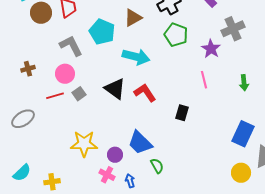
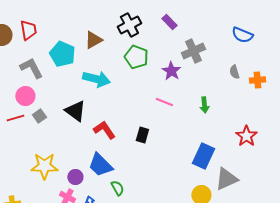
pink line: (204, 80) -> (164, 102), turned -54
red L-shape: (145, 93) -> (104, 130), moved

